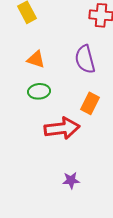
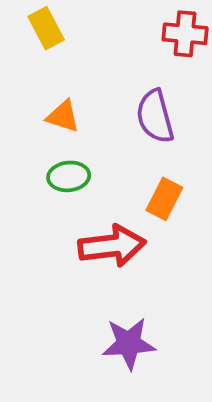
purple star: (71, 180) -> (129, 343), size x1.6

